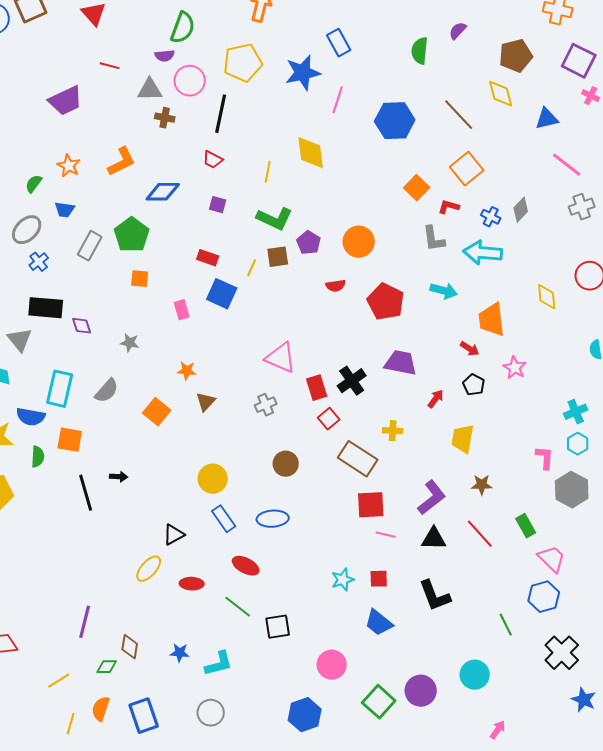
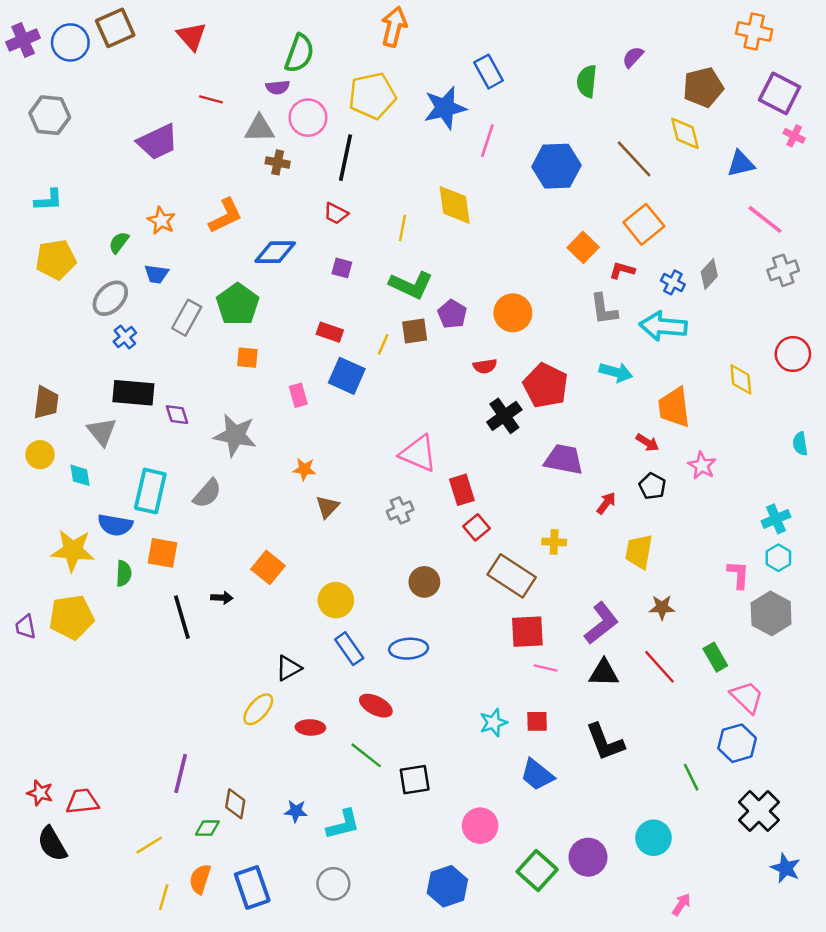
gray star: (130, 343) -> (235, 435), size x1.8
black cross: (352, 381) -> (504, 416), moved
orange square: (157, 412) -> (268, 567), moved

